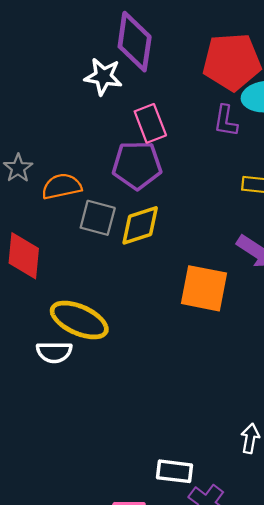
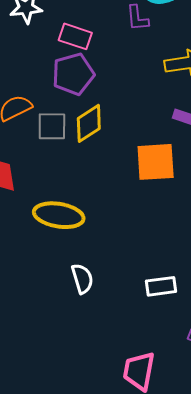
pink rectangle: (150, 123) -> (75, 36), turned -36
white semicircle: (54, 352) -> (82, 279), moved, turned -92
white rectangle: (174, 471) -> (161, 286), moved

